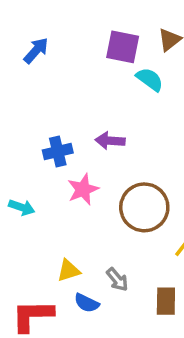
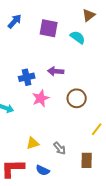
purple square: (123, 47) -> (49, 28), moved
brown circle: (144, 207) -> (77, 98), moved, size x0.7
blue semicircle: (87, 303) -> (43, 170), moved

